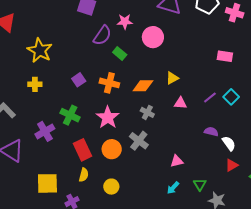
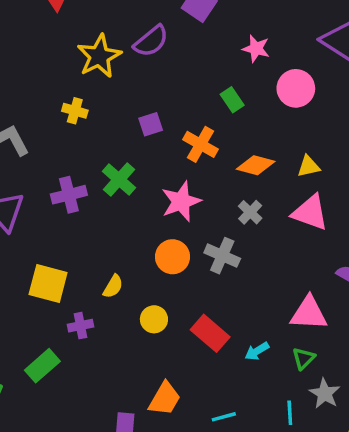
purple semicircle: (102, 35) -> (151, 41), moved
pink triangle: (180, 103) -> (310, 213), size x1.6
gray cross: (139, 141) -> (222, 256), turned -30
red rectangle: (83, 150) -> (210, 333), moved, turned -40
pink triangle: (177, 161) -> (309, 313), moved, size x1.6

